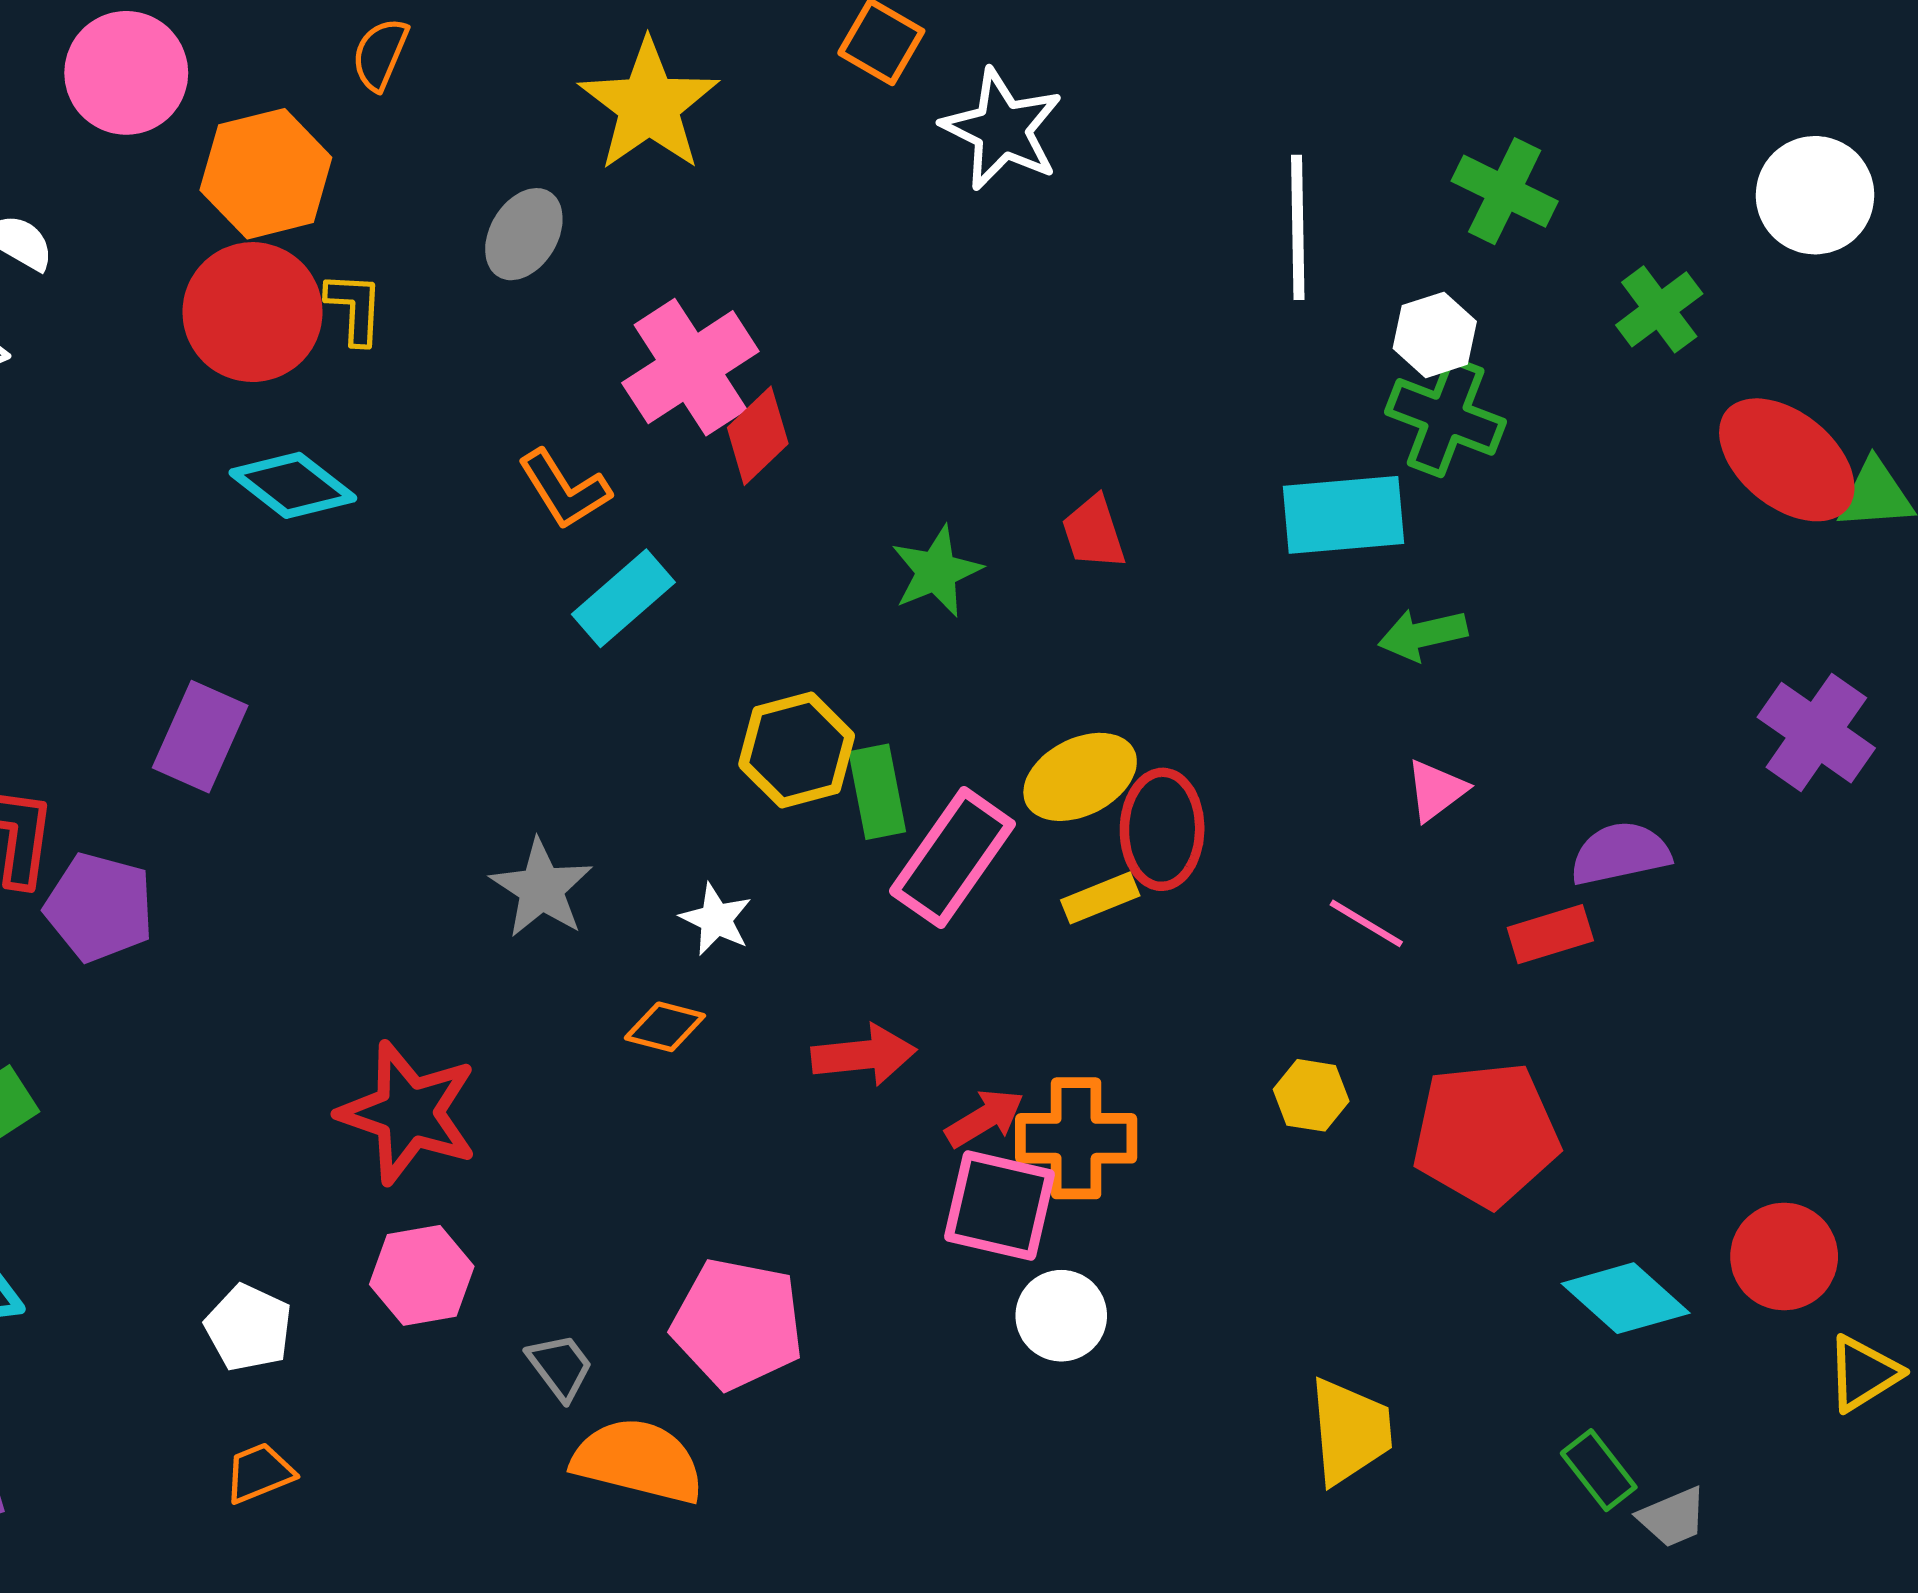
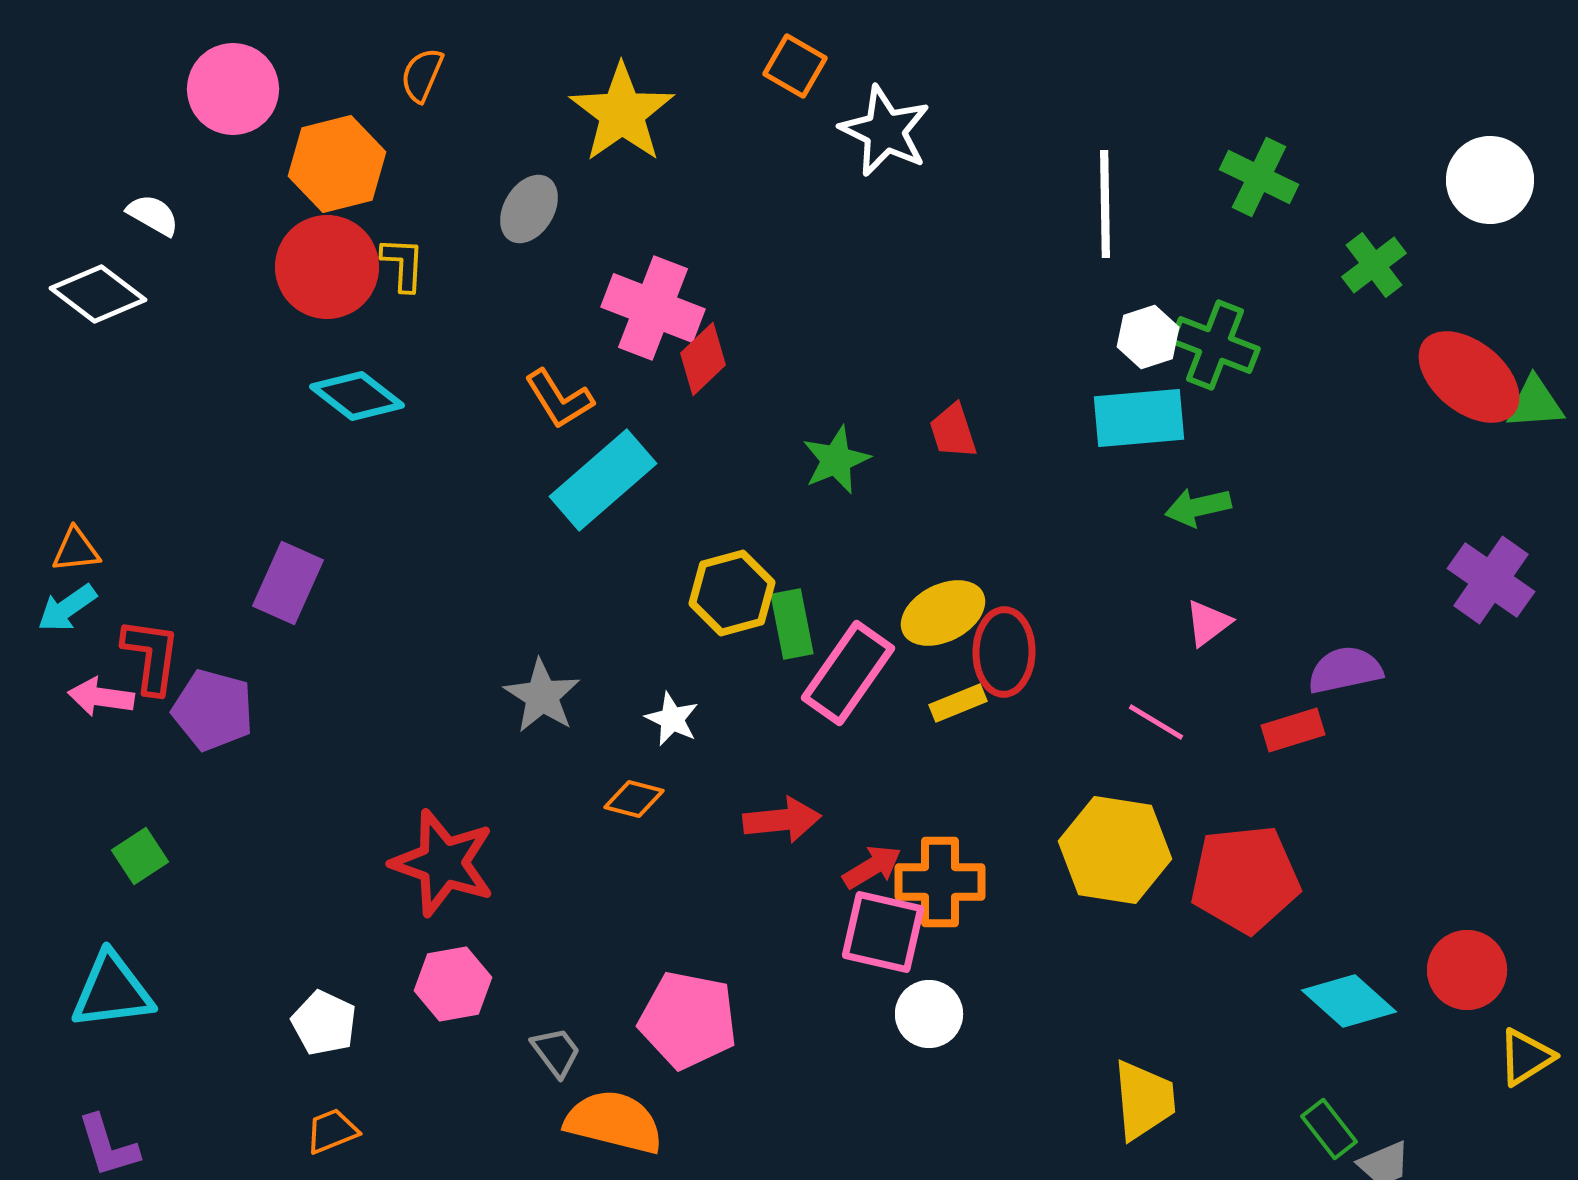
white hexagon: (1435, 335) -> (1148, 337), moved
pink cross: (690, 367) -> (653, 308), turned -36
cyan rectangle: (623, 598) -> (603, 480), size x1.4
yellow hexagon: (1311, 1095) -> (1115, 850), size x2.0

